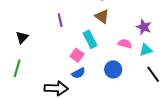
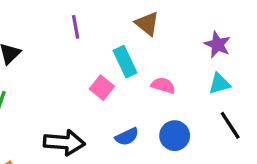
pink semicircle: (125, 44) -> (163, 85), moved
blue circle: (113, 69) -> (175, 136), moved
blue semicircle: (78, 73) -> (127, 137), moved

